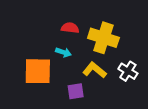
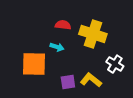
yellow L-shape: (95, 70) -> (91, 80), moved

